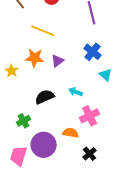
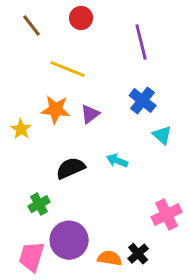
pink cross: (90, 116) -> (167, 215), moved
orange semicircle: (71, 133) -> (110, 258), moved

